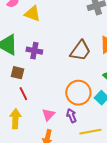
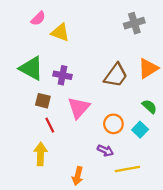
orange circle: (78, 93) -> (113, 124), size x0.7
pink triangle: (48, 115) -> (79, 108), moved, size x1.5
purple arrow: (71, 116) -> (105, 151), turned 136

